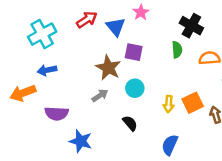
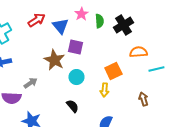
black cross: (191, 26) -> (123, 25), turned 30
green semicircle: (177, 50) -> (99, 21), moved
gray arrow: (100, 95) -> (30, 83), moved
orange square: (193, 103) -> (113, 71), moved

